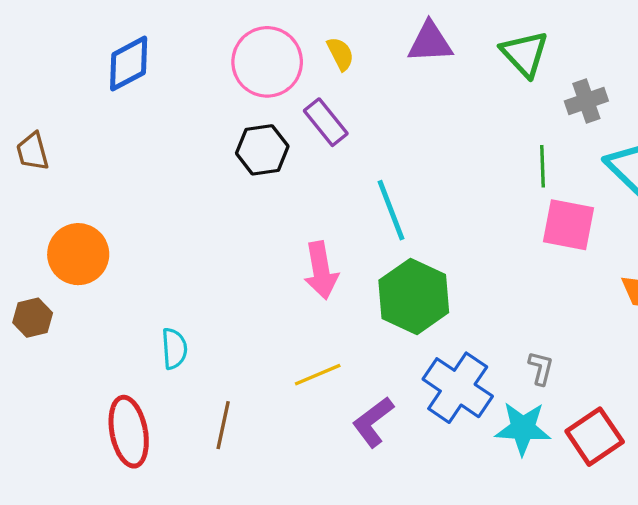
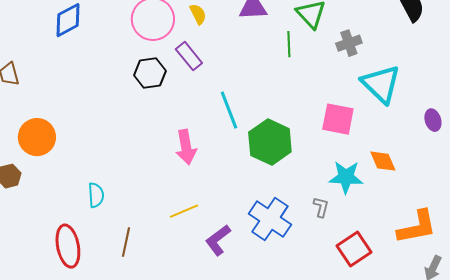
green line: (542, 166) -> (289, 44), moved
green hexagon: (414, 296) -> (270, 142), moved
cyan star: (523, 428) -> (346, 177), moved

